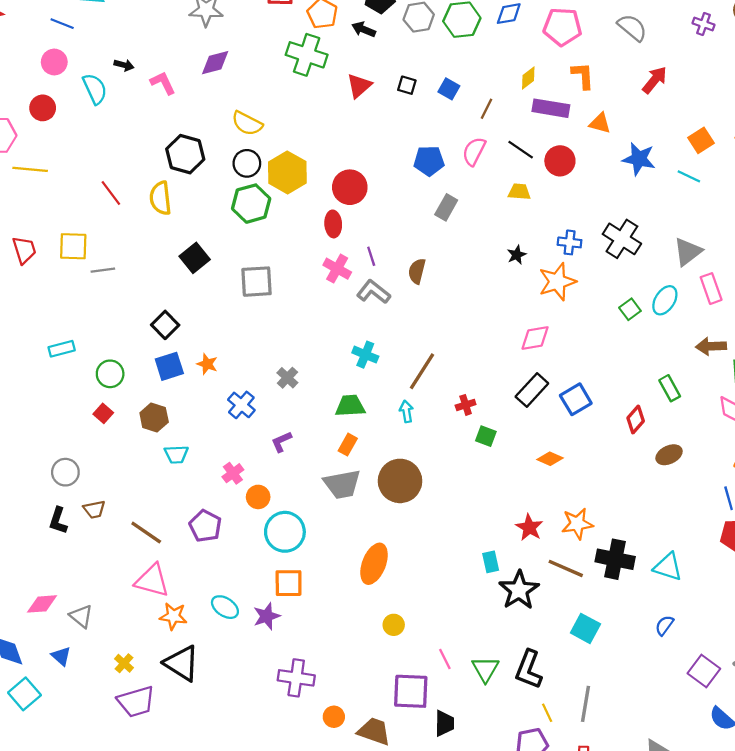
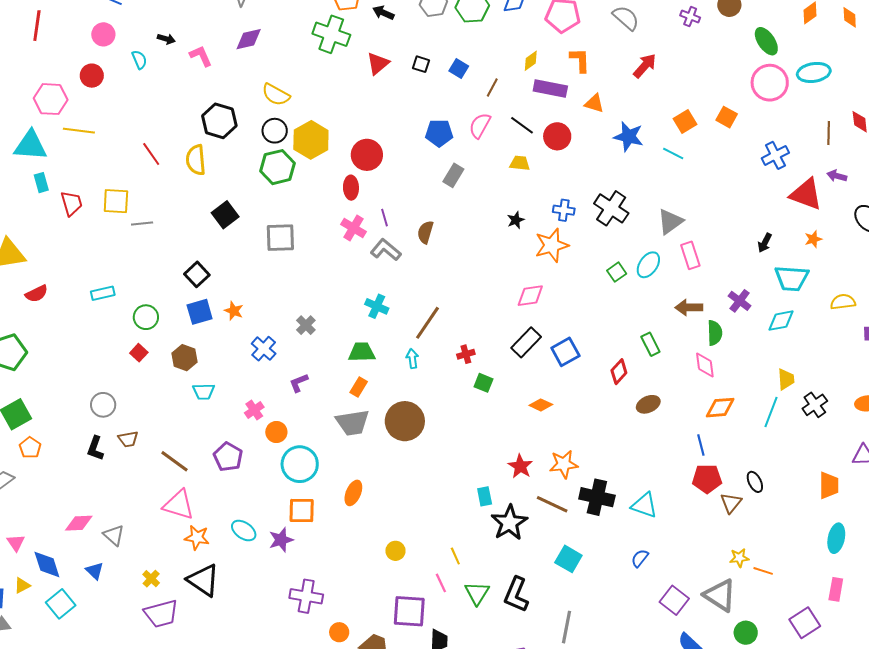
cyan semicircle: (95, 89) -> (139, 60), size x0.7
orange ellipse: (374, 564) -> (353, 493), moved, size x0.7
yellow line: (547, 713) -> (455, 556), moved

